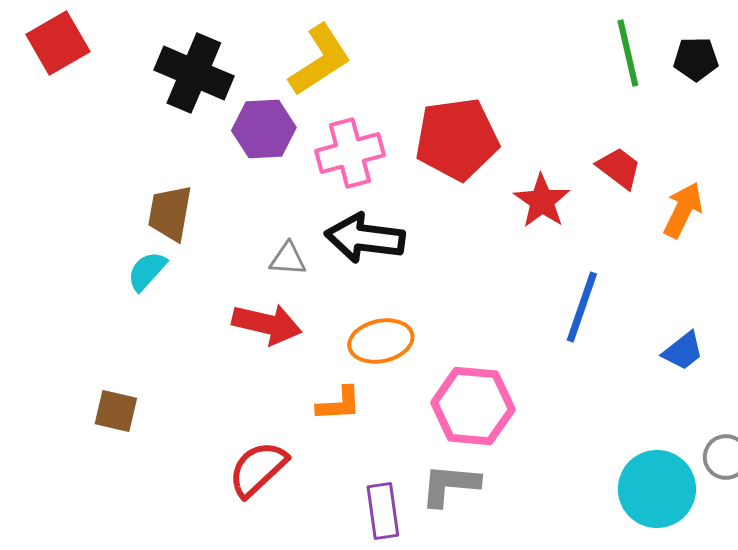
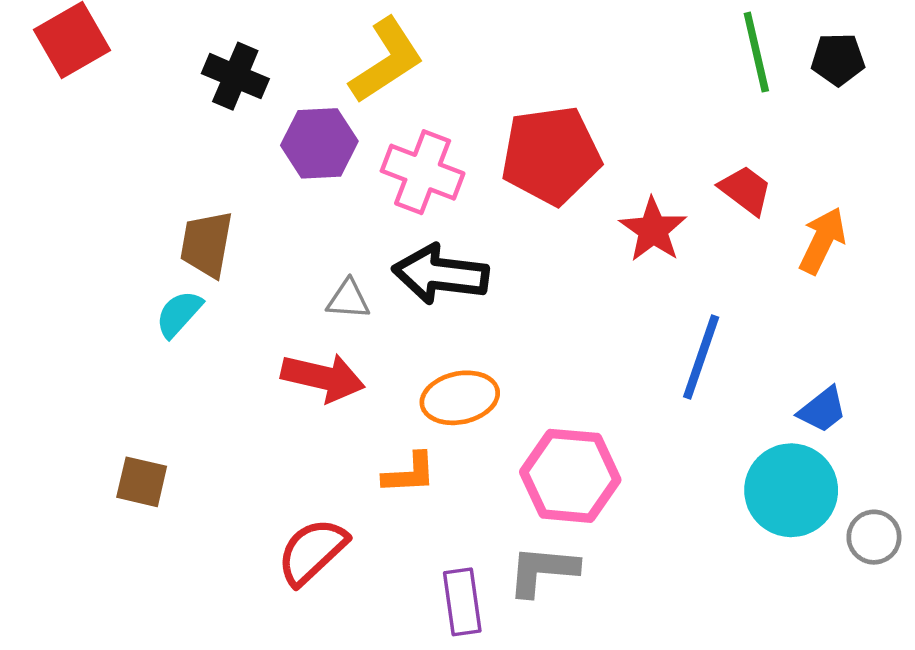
black cross: (194, 73) -> (235, 76), size x0.7
pink cross: (350, 153) -> (423, 172), turned 36
cyan circle: (657, 489) -> (791, 490), moved

